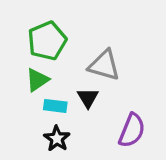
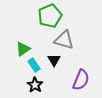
green pentagon: (47, 41) -> (50, 16), moved
cyan rectangle: (55, 106) -> (34, 65), turned 48

